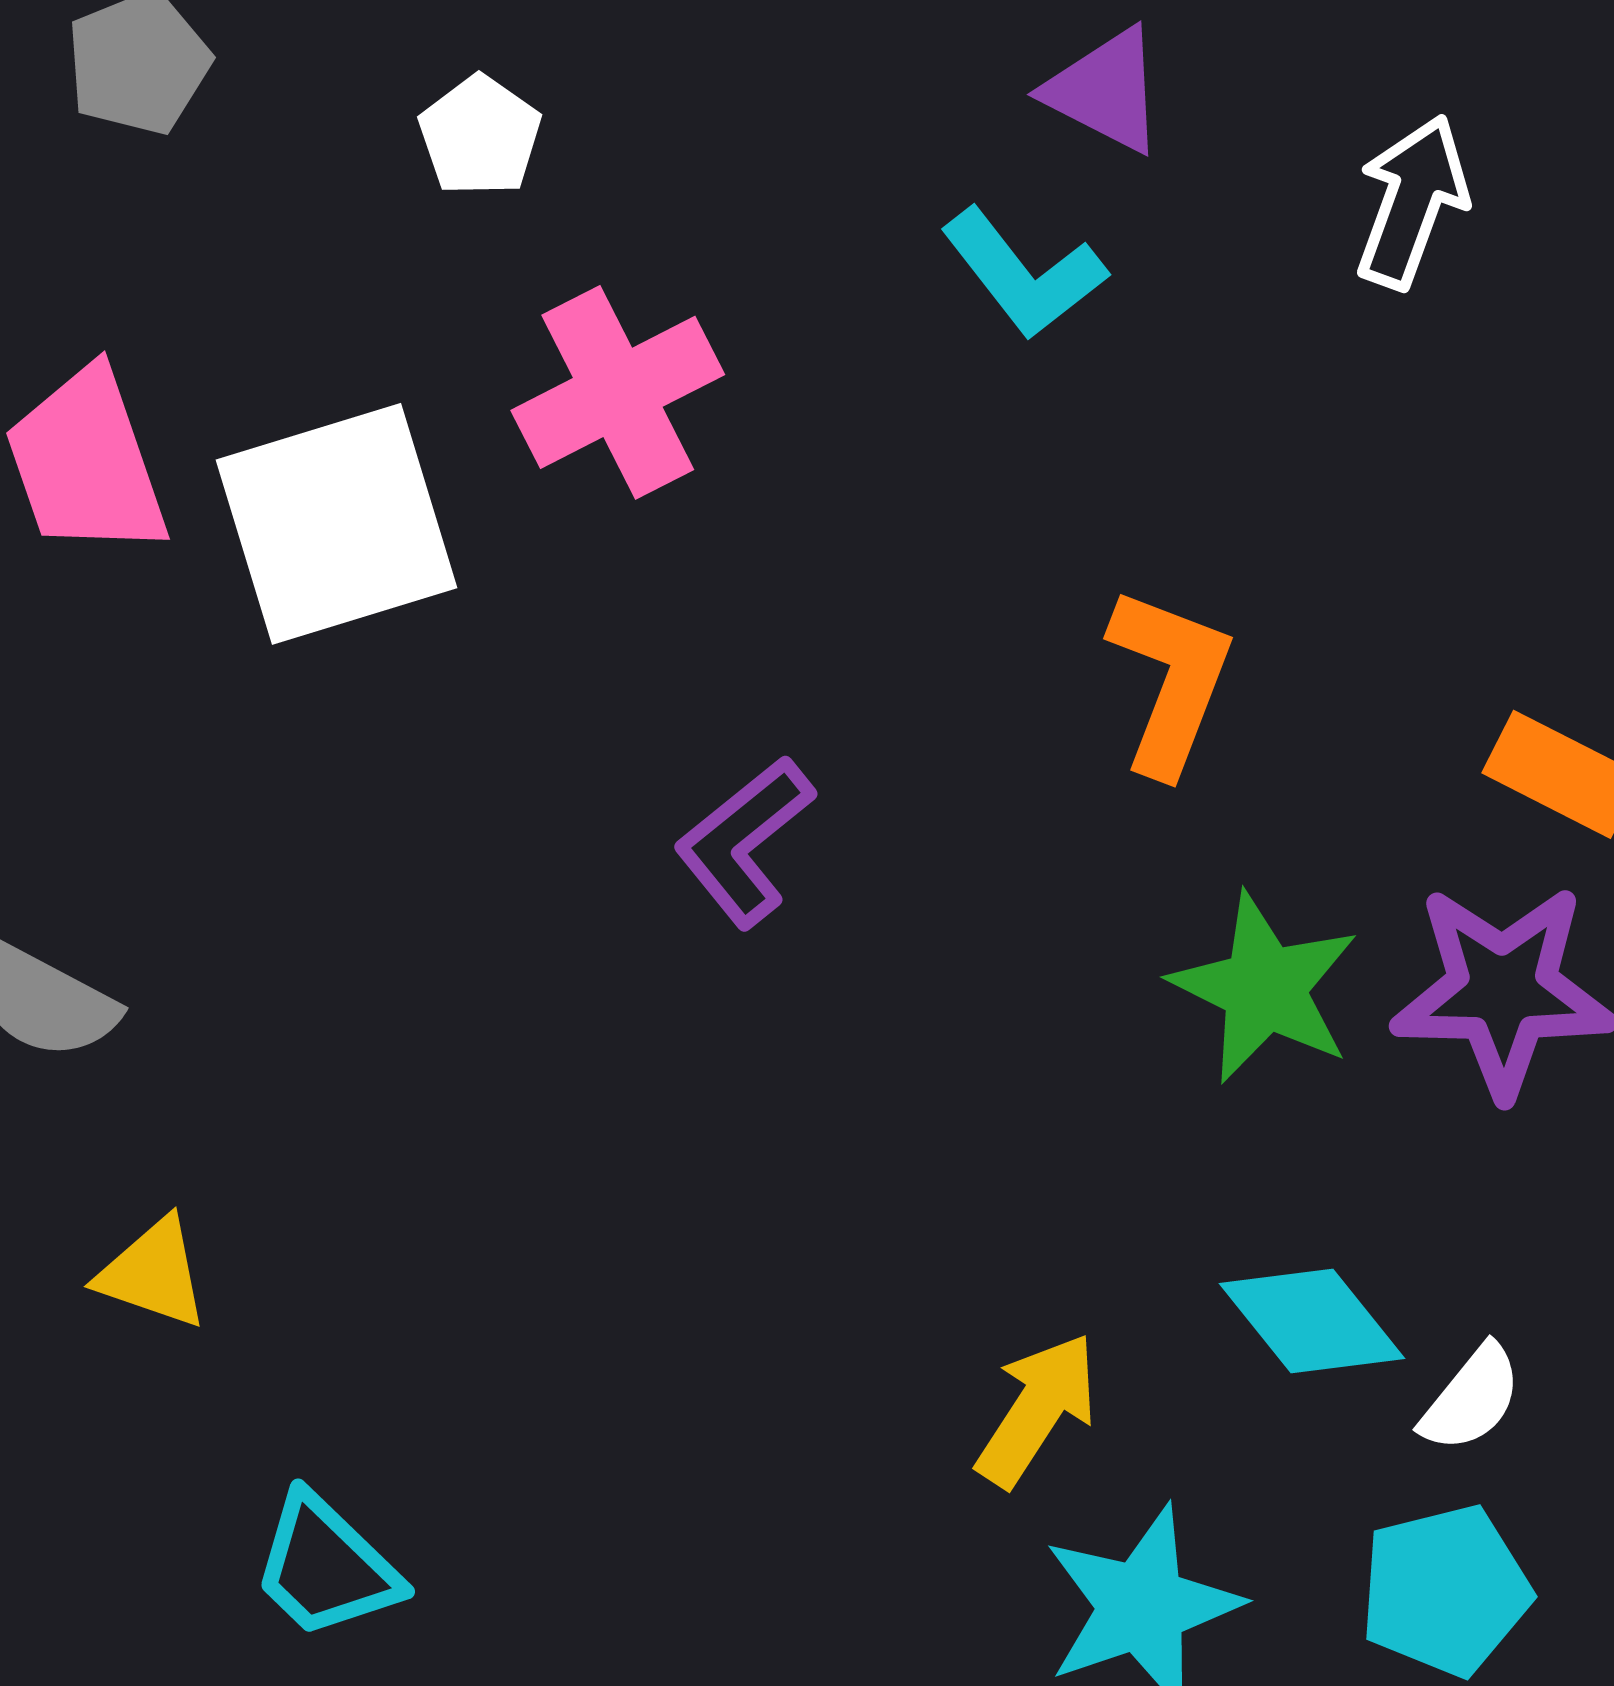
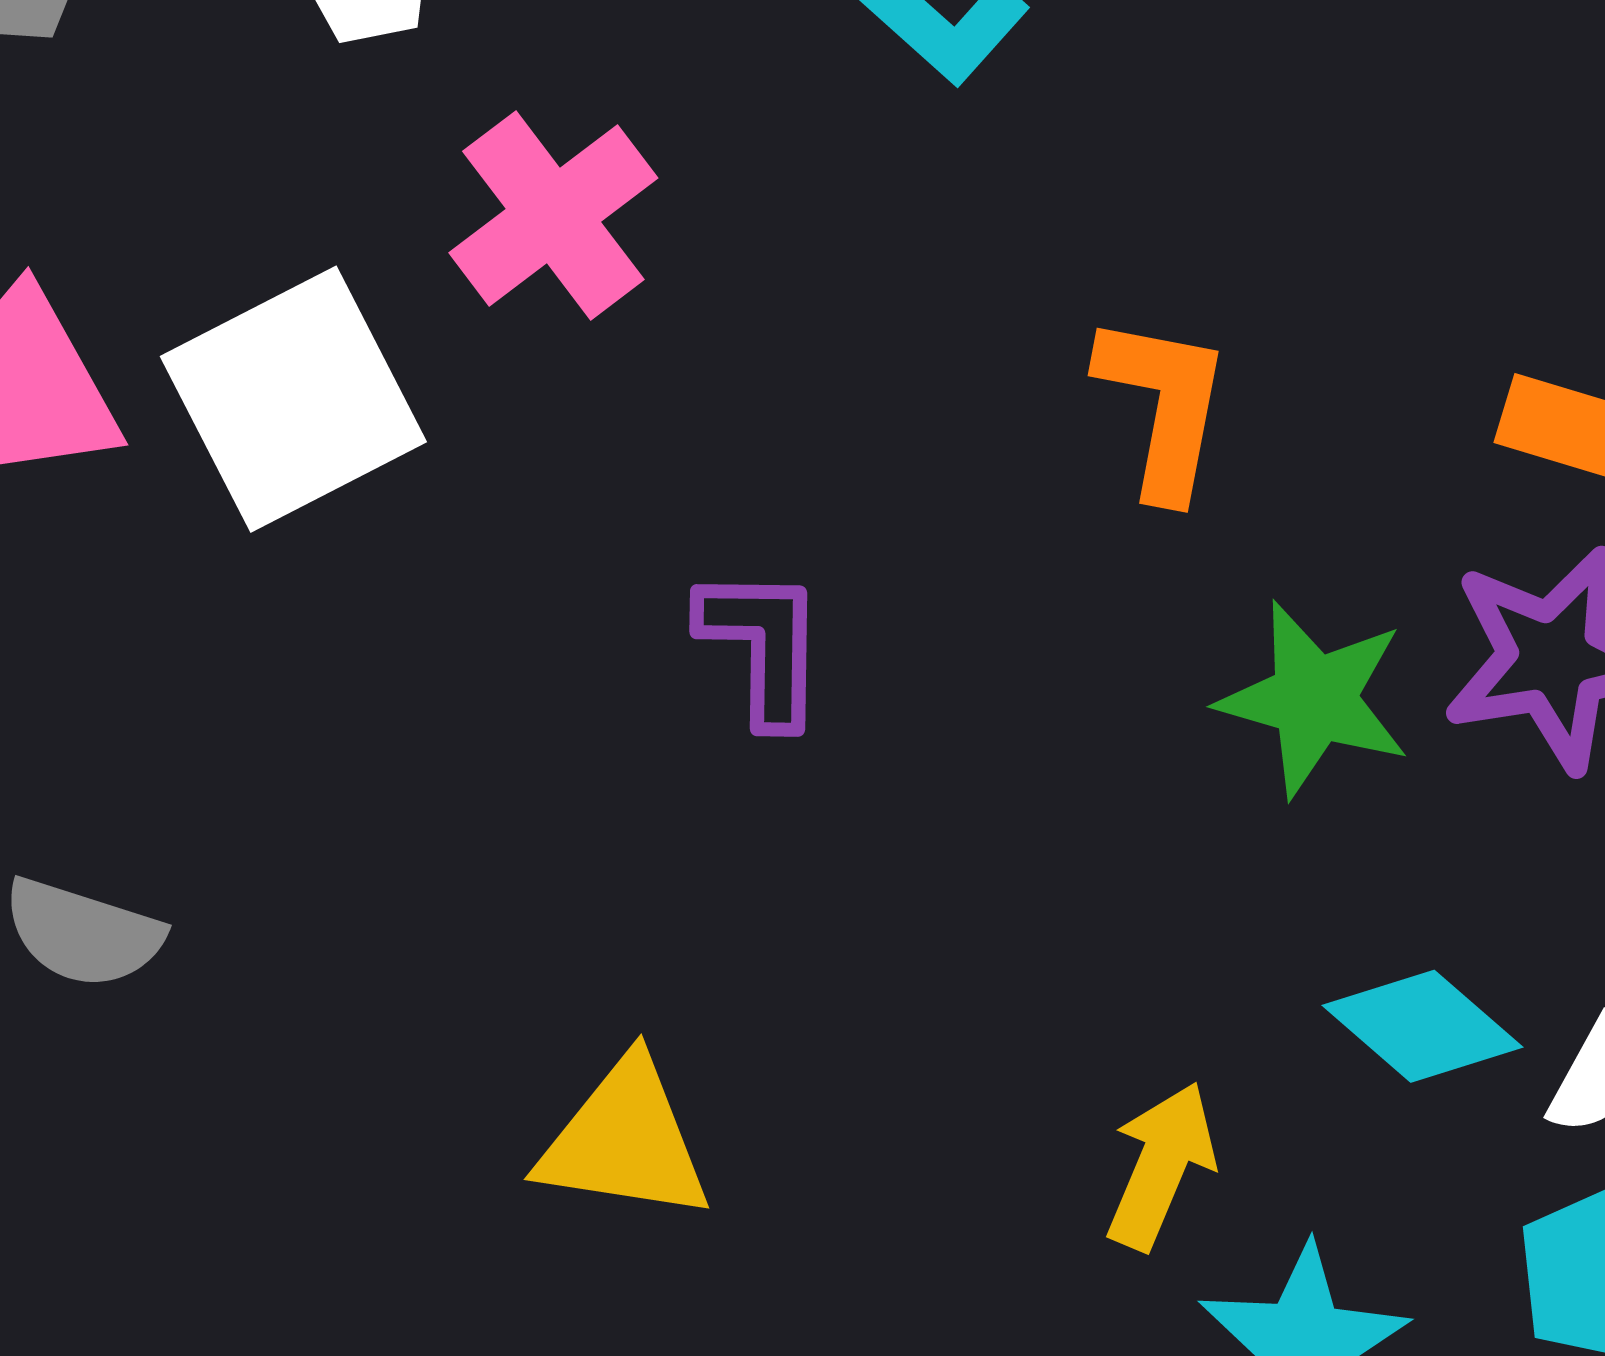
purple L-shape: (744, 842) -> (763, 646), turned 140
yellow triangle: (153, 1273) -> (625, 1140), moved, size x1.5

